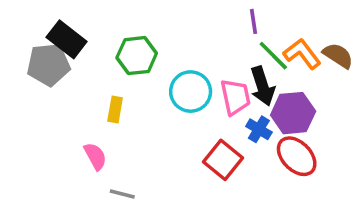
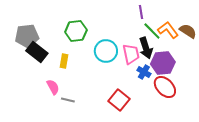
black rectangle: (67, 39) -> (37, 52), moved
red square: (223, 160) -> (119, 100), moved
gray line: (122, 194) -> (68, 100), moved

